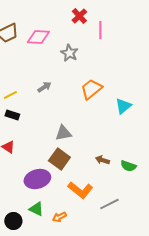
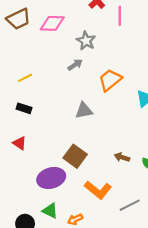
gray arrow: (44, 87) -> (75, 65), moved
yellow line: (10, 95) -> (25, 78), moved
gray triangle: (63, 133) -> (84, 110), moved

